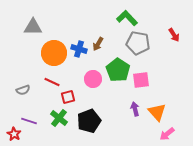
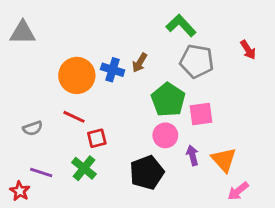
gray triangle: (33, 27) -> (23, 33), moved
pink circle: (93, 79) -> (165, 135), moved
black pentagon: (89, 121) -> (147, 172), moved

